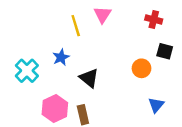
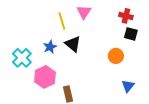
black square: (165, 51) -> (131, 34), moved
black triangle: (89, 78) -> (73, 44), moved
pink hexagon: (55, 109) -> (45, 77), moved

